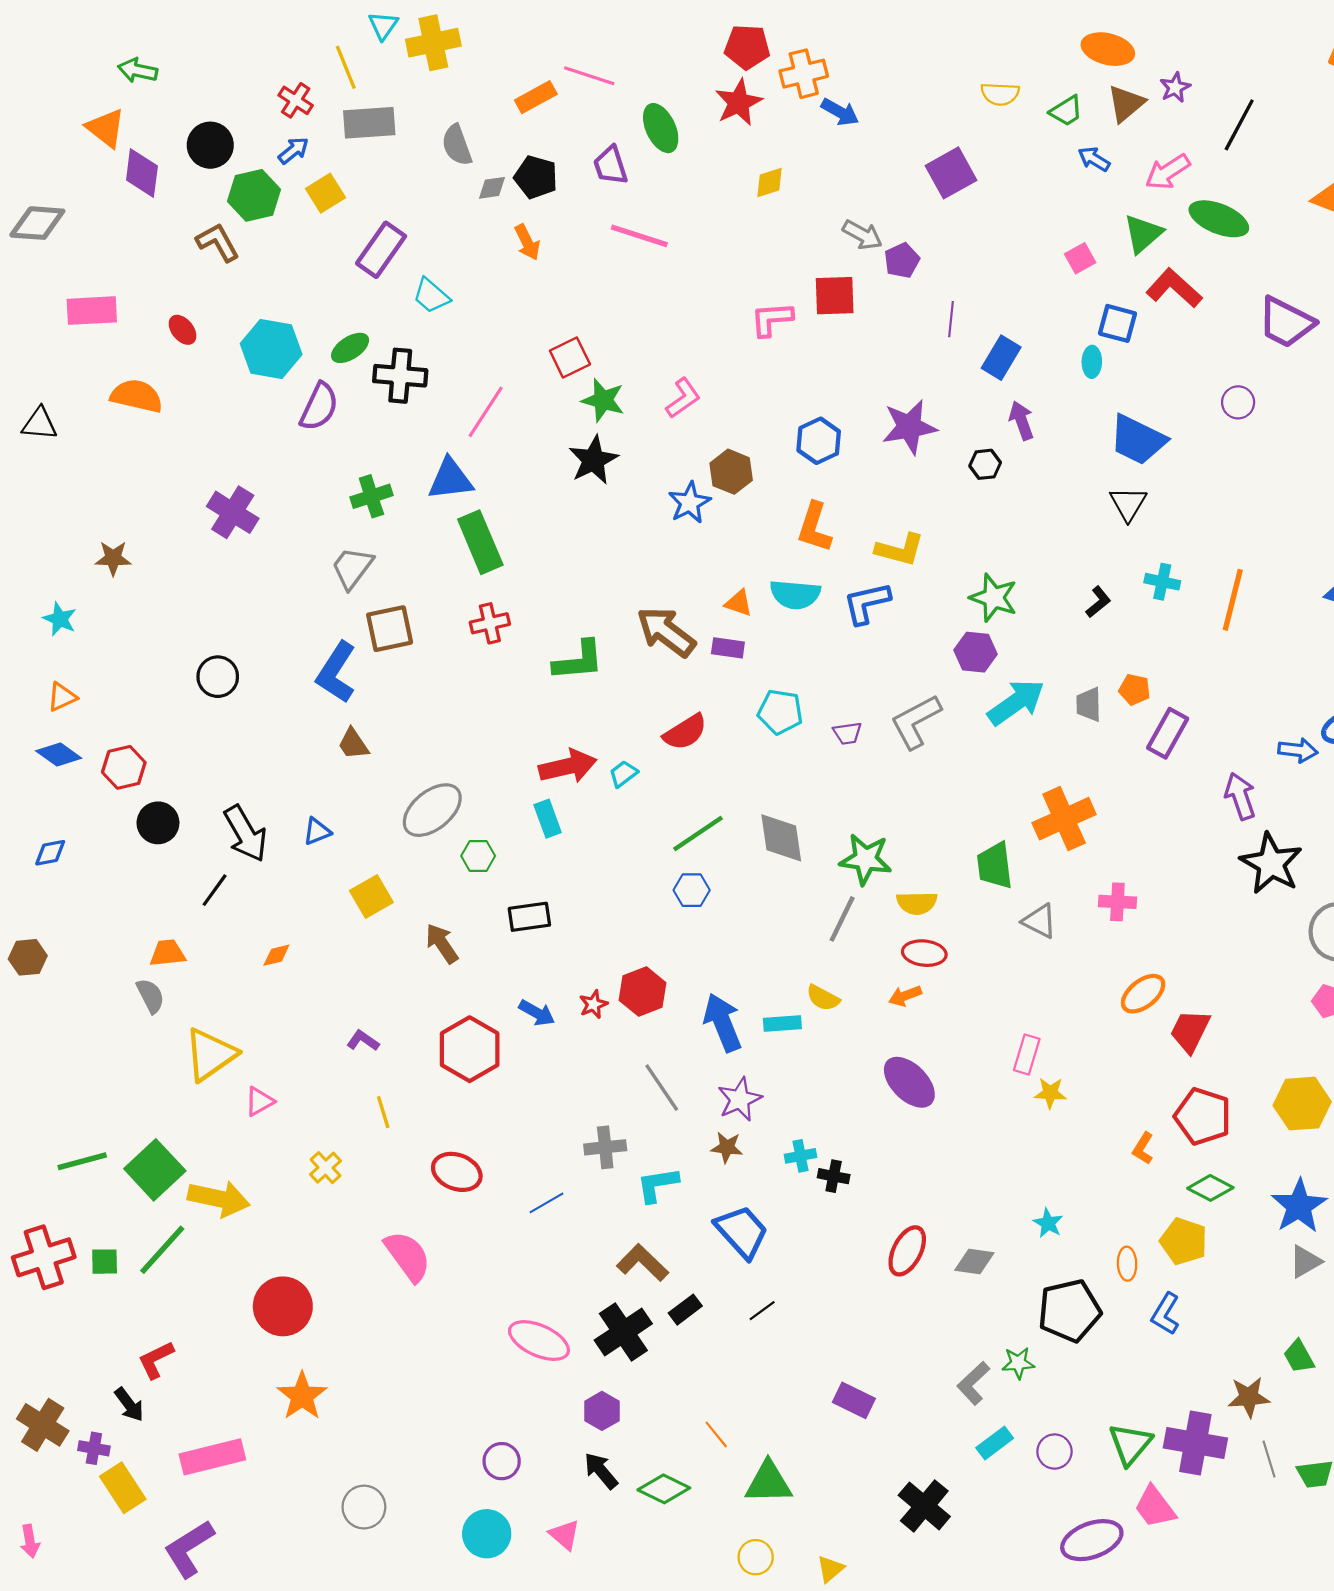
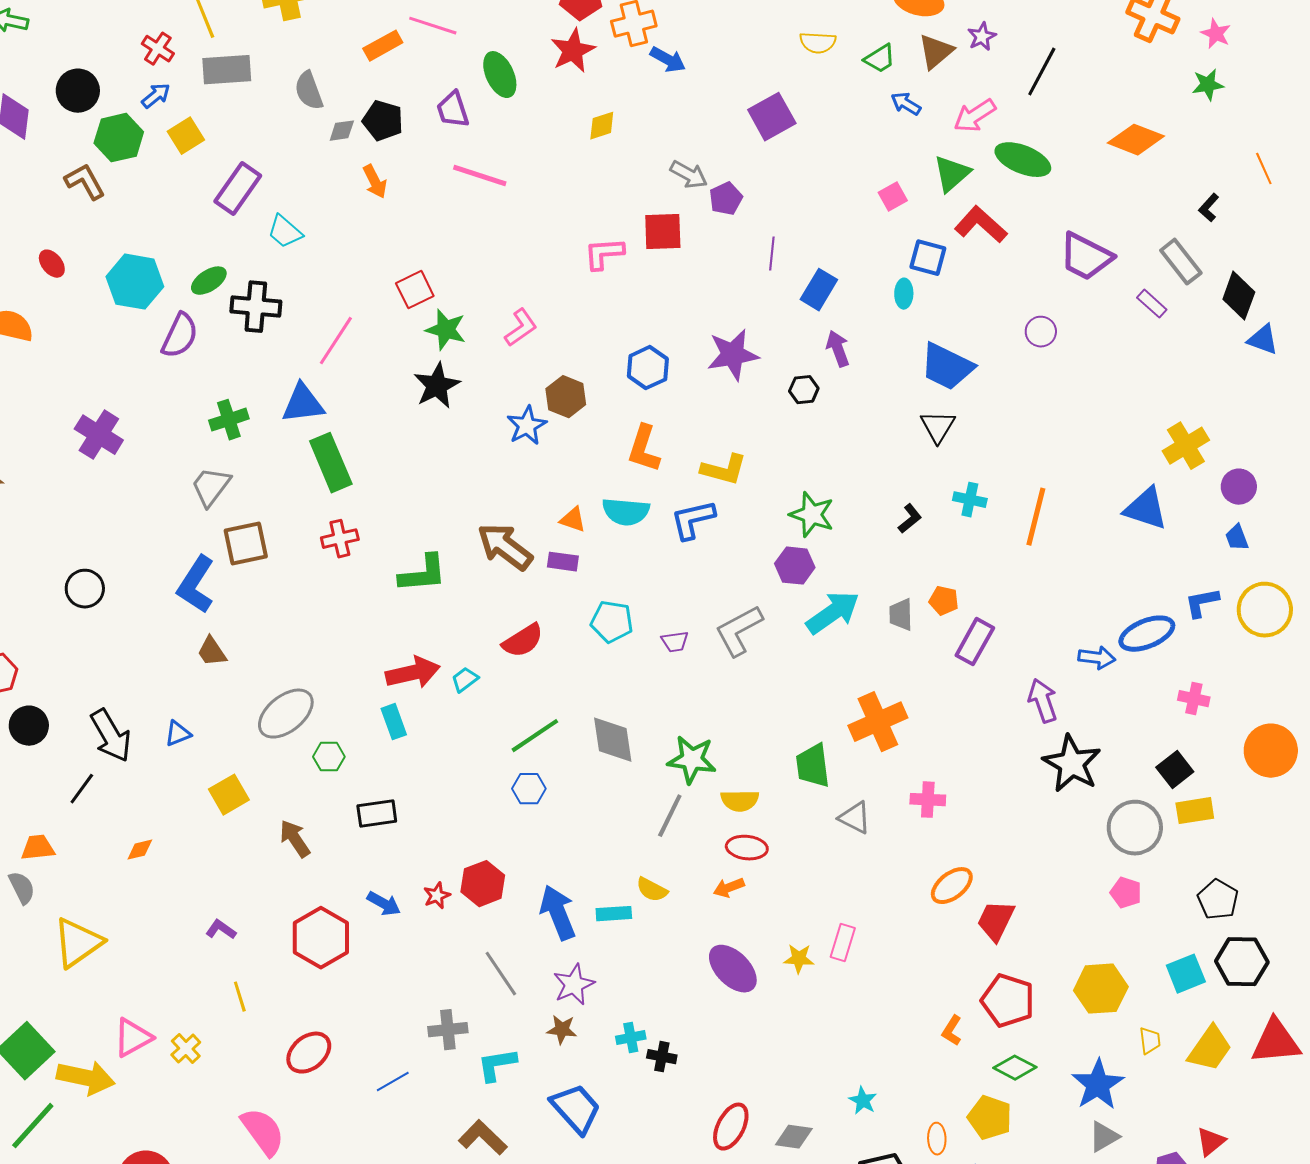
yellow star: (1050, 1093) -> (799, 959), moved
pink triangle: (259, 1101) -> (133, 1038), moved, size x1.4
red ellipse: (457, 1172) -> (309, 1053), turned -60

